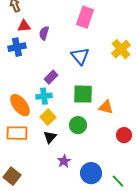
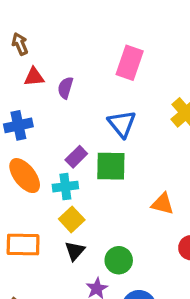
blue cross: (17, 47) -> (18, 125), moved
green square: (83, 94) -> (111, 166), moved
orange ellipse: (20, 105) -> (25, 176), moved
green circle: (78, 125) -> (119, 260), moved

